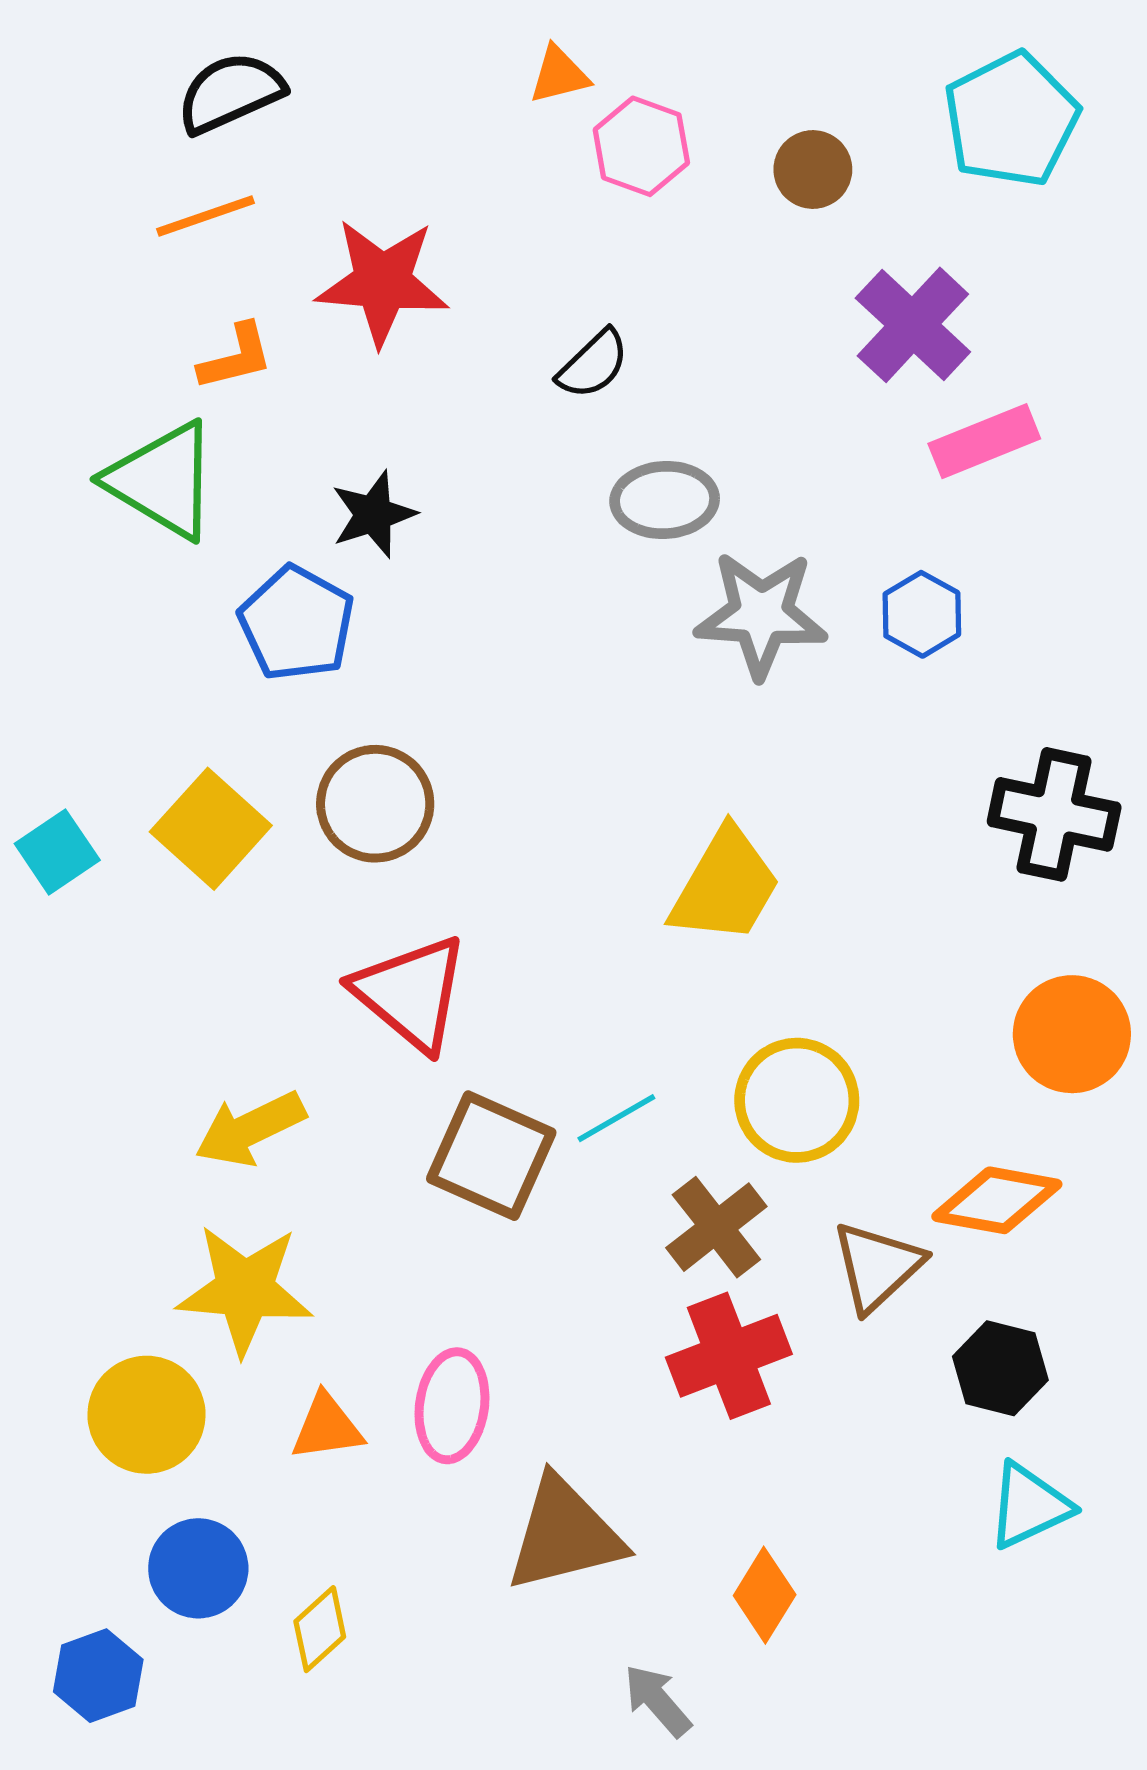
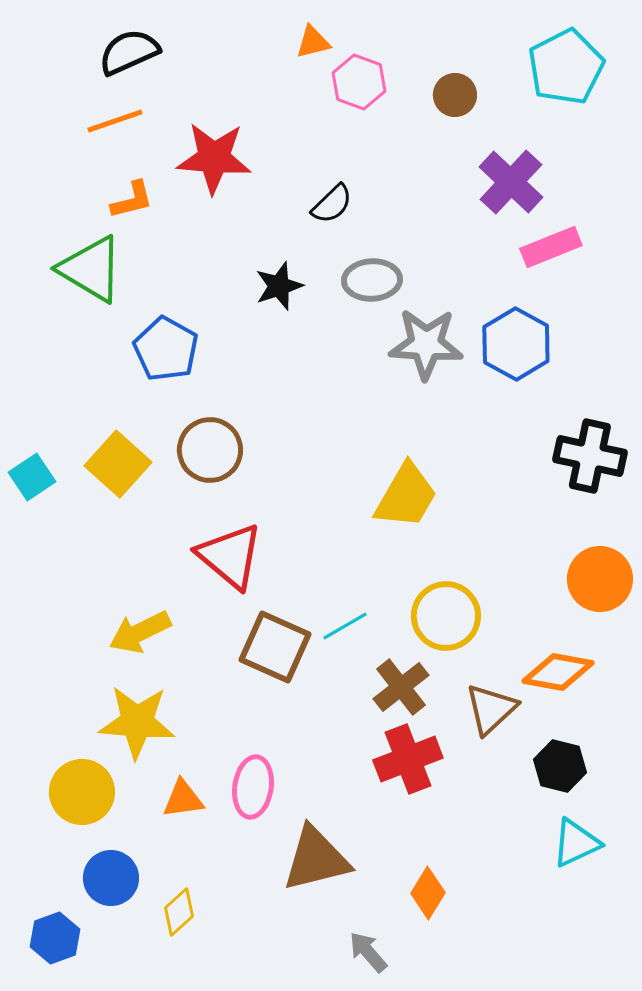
black star: (373, 514) -> (279, 286), moved
blue hexagon: (922, 614) -> (516, 344), size x1.5

